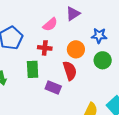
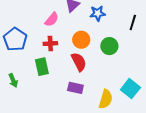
blue star: (99, 36) -> (98, 13), moved
purple rectangle: (53, 88) -> (75, 88), moved

